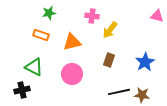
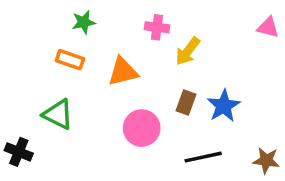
blue star: (145, 62) -> (224, 106), moved
pink circle: (72, 74) -> (142, 128), moved
black cross: (22, 90) -> (19, 152), moved, turned 35
brown star: (142, 95) -> (266, 160), moved

